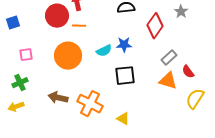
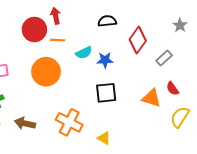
gray star: (181, 12) -> (180, 25), moved
cyan semicircle: (104, 51) -> (84, 53), moved
gray rectangle: (169, 58) -> (164, 58), moved
brown arrow: (58, 98) -> (25, 123), moved

